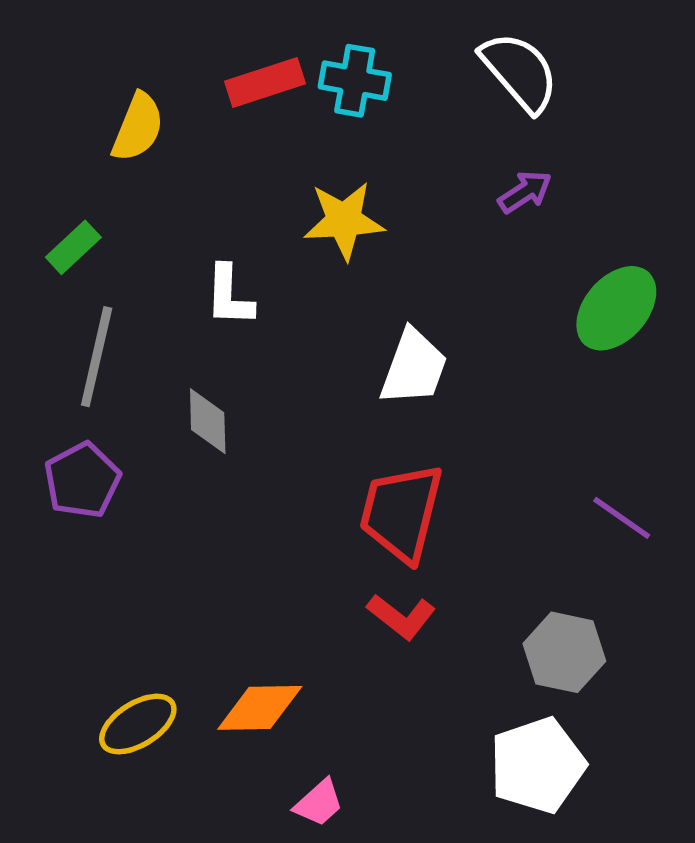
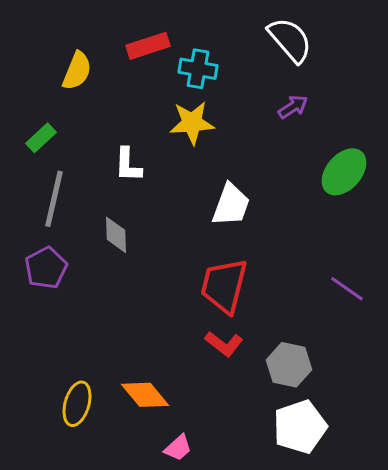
cyan cross: (355, 81) -> (198, 69), moved
gray hexagon: (564, 652) -> (289, 365), moved
orange diamond: (260, 708) -> (145, 395), turned 51
yellow ellipse: (138, 724) -> (77, 404), turned -42

